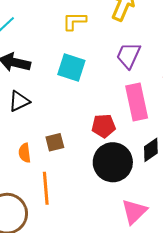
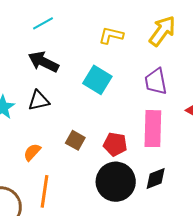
purple trapezoid: (129, 55) -> (156, 81), turned -48
brown square: (55, 142) -> (75, 140), moved, turned 30
orange semicircle: (25, 153) -> (32, 152), turned 36

